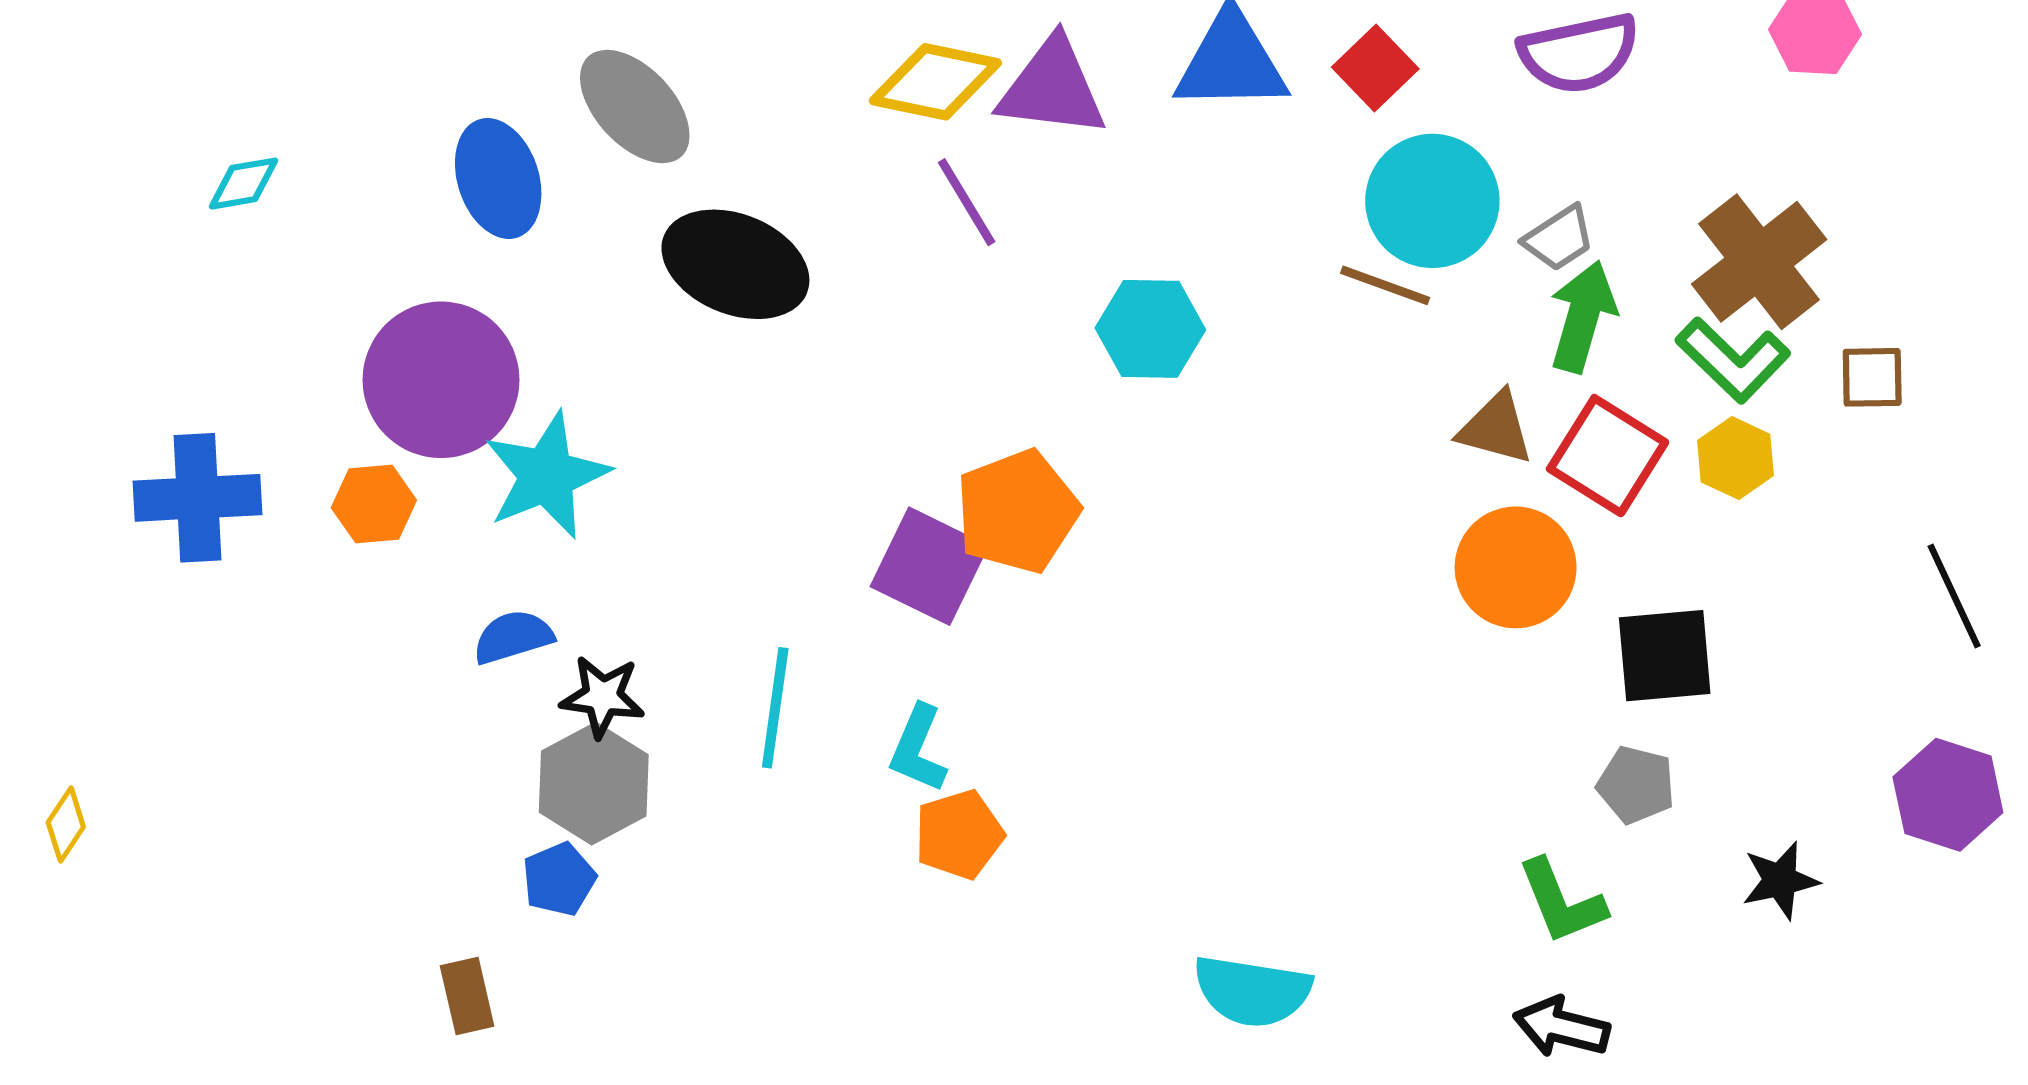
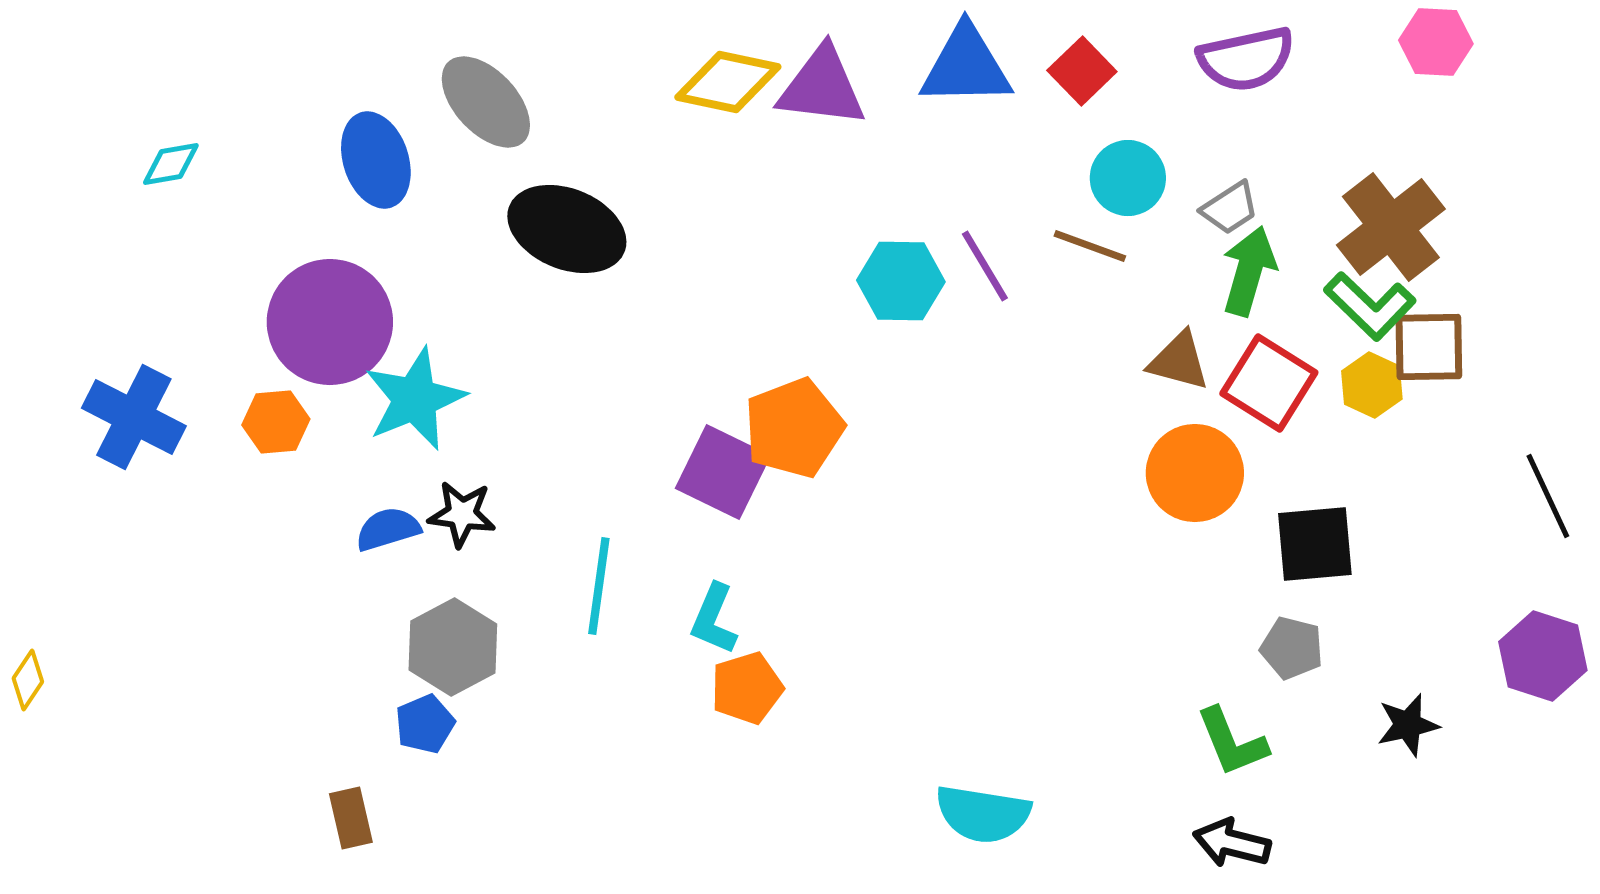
cyan circle: (1432, 201) -> (1128, 178), size x0.7
purple line: (967, 202) -> (985, 266), moved
brown square: (1872, 377) -> (1429, 347), moved, size x1.4
blue cross: (198, 498) -> (134, 417), turned 30
black star: (603, 697) -> (462, 514), moved

